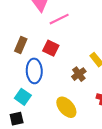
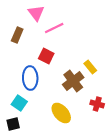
brown rectangle: (21, 45) -> (17, 35), moved
brown cross: (79, 74) -> (73, 81), size x1.5

